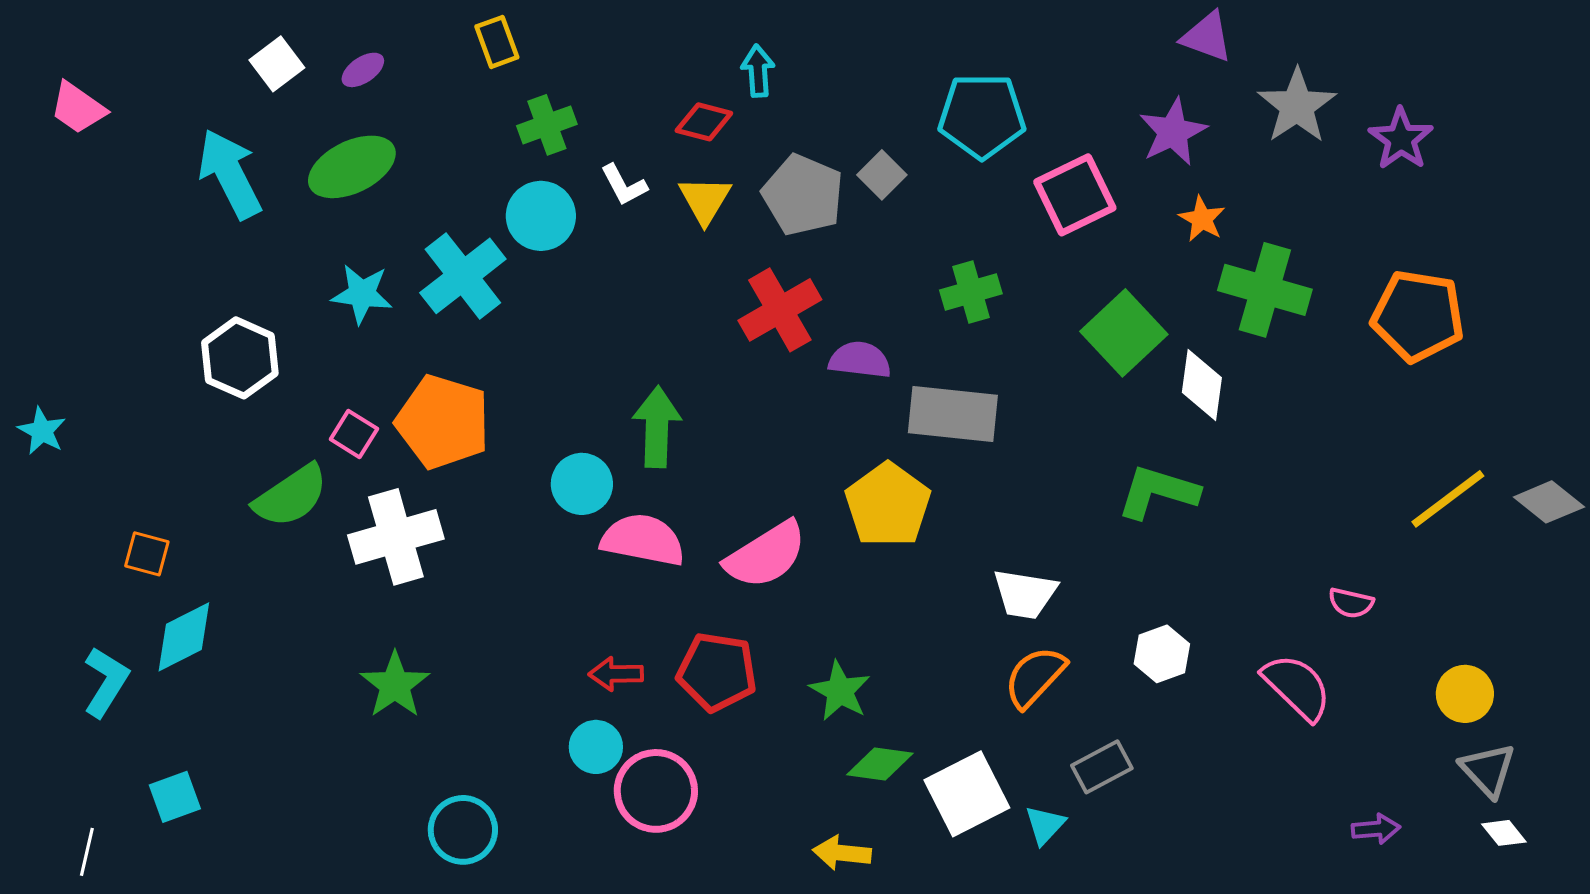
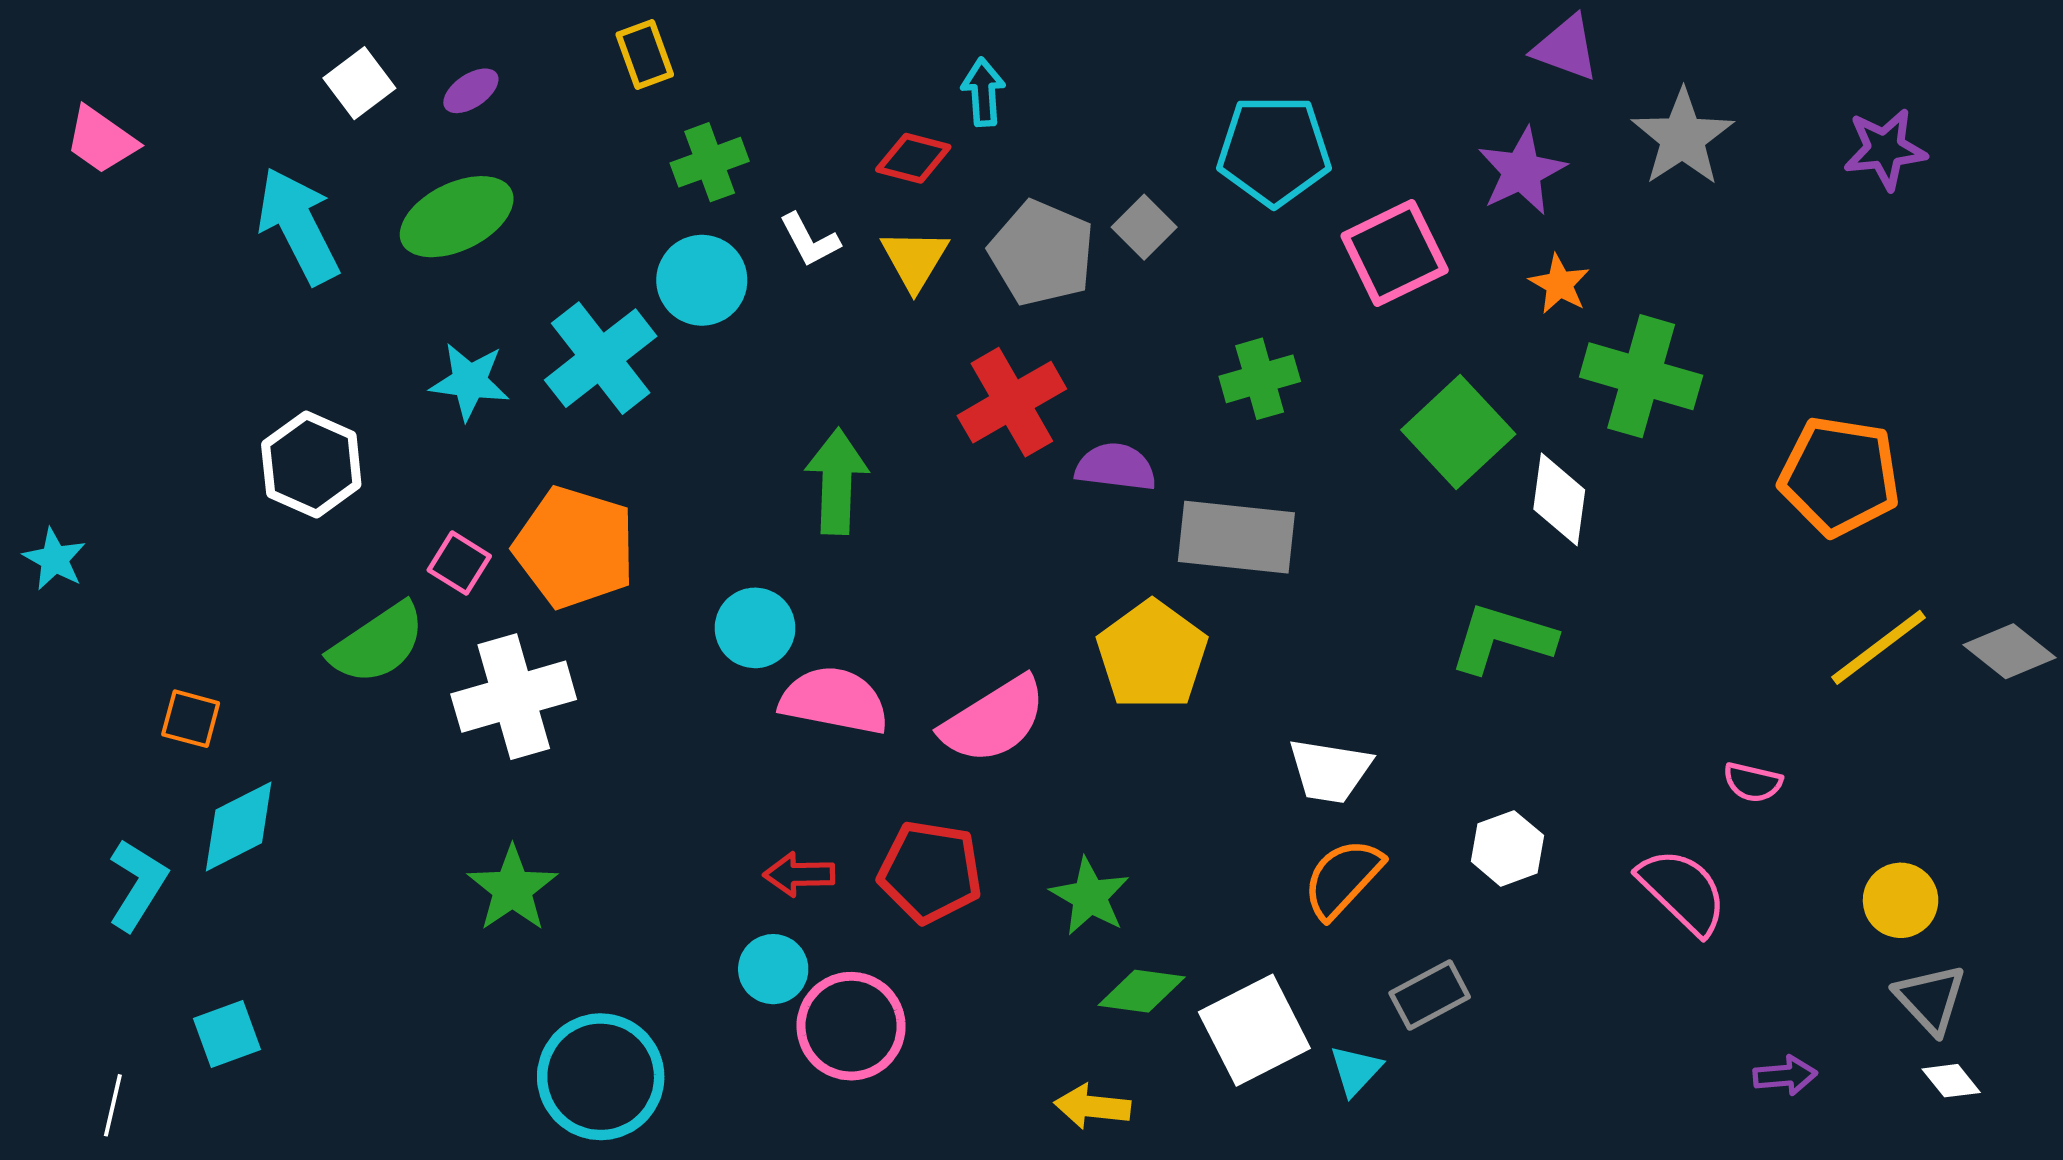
purple star: (1401, 139) -> (1885, 149), moved, turned 30
orange pentagon: (1418, 316) -> (1840, 476), moved
green arrow: (657, 427) -> (837, 481), moved
cyan circle: (463, 830) -> (601, 1077), size x1.4

